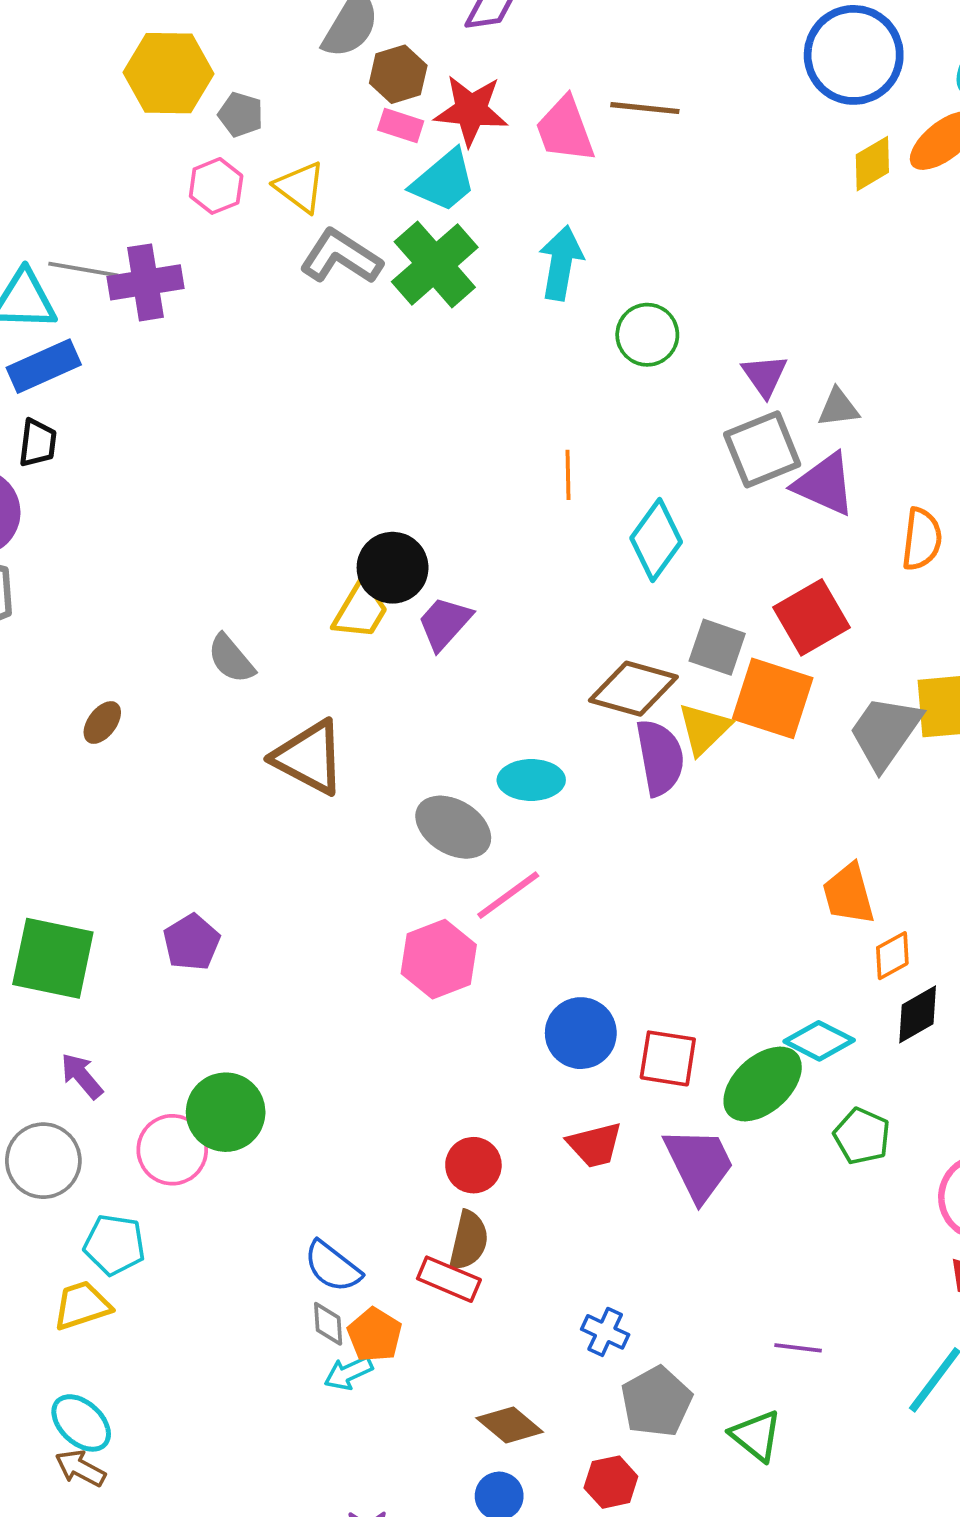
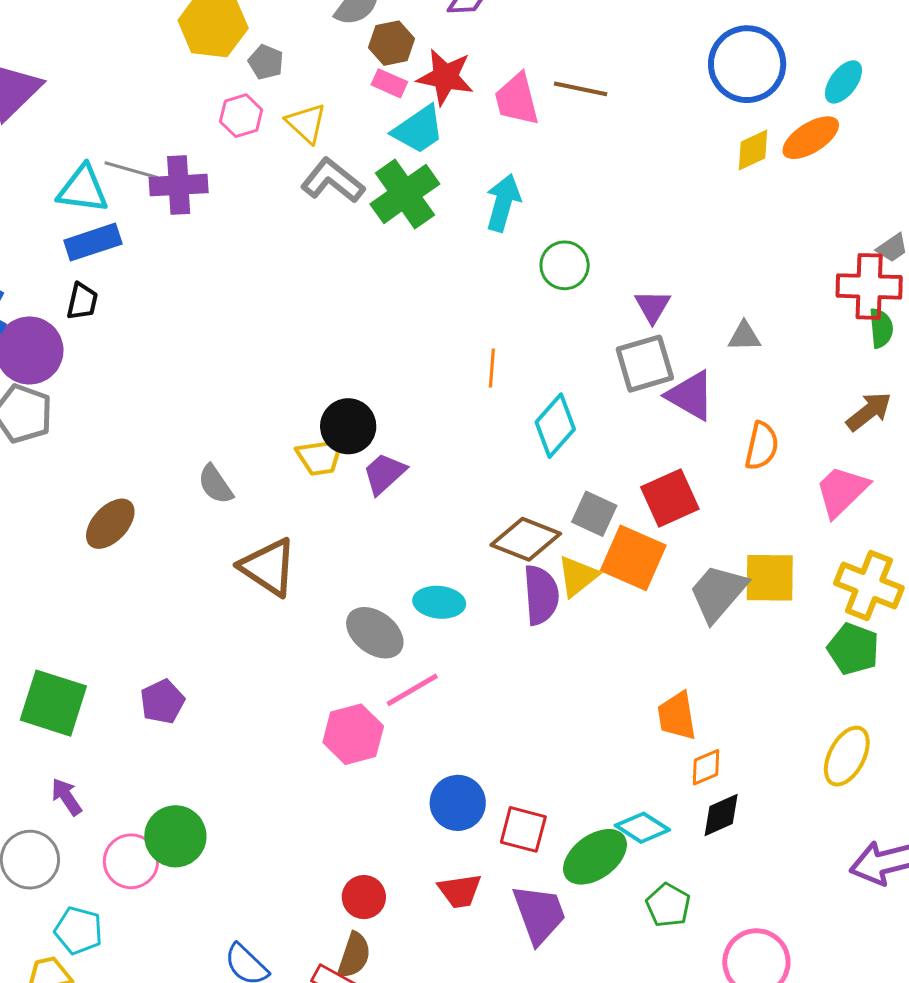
gray triangle: (838, 408) -> (744, 336), moved
yellow trapezoid: (360, 610) -> (320, 457), turned 45
brown ellipse: (102, 723) -> (110, 524), size x1.6

